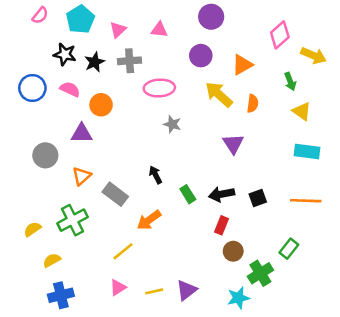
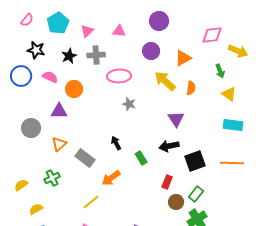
pink diamond: (280, 35) -> (212, 35), turned 35
black star: (65, 54) -> (36, 50), moved
black arrow: (222, 194) -> (169, 146), moved
black square: (258, 198) -> (195, 161), size x1.5
green cross: (73, 220) -> (52, 178), size x0.7
green rectangle: (289, 249) -> (196, 194), moved

